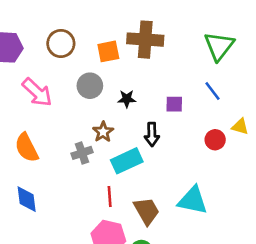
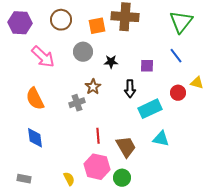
cyan rectangle: (127, 161) -> (150, 109), moved
cyan triangle: (193, 200) -> (161, 139), size x0.7

